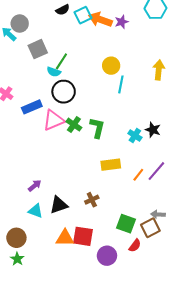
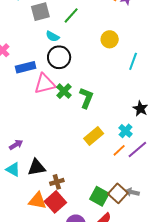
green line: (61, 61) -> (71, 15), moved
cyan line: (121, 84) -> (133, 61), moved
cyan cross: (135, 135) -> (126, 131), moved
yellow rectangle: (111, 165) -> (94, 136), turned -42
brown cross: (92, 200) -> (57, 182), moved
brown square: (150, 228) -> (118, 193), moved, turned -30
red square: (83, 236) -> (55, 202), turned 30

